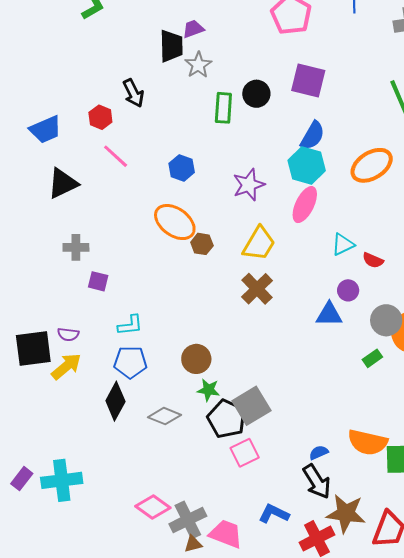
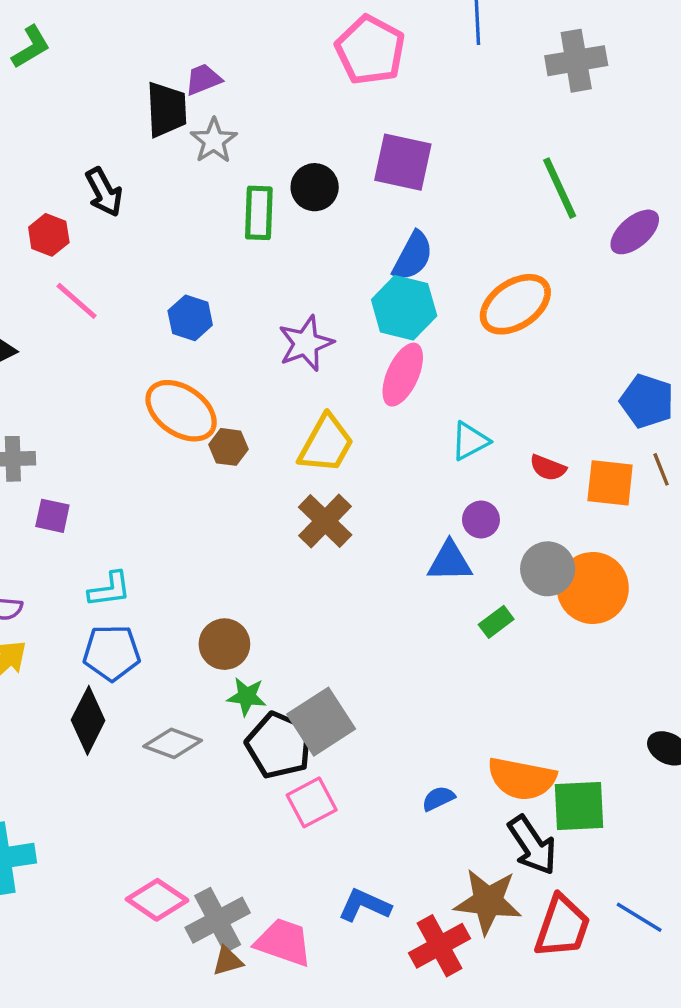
red semicircle: (373, 260) -> (548, 468), moved
green rectangle: (372, 358) -> (496, 622), moved
black arrow: (317, 482) -> (532, 845), moved

